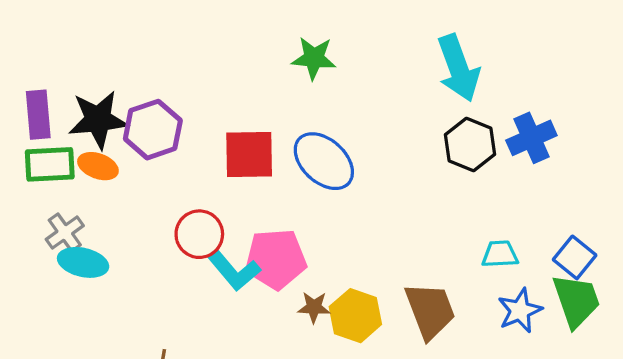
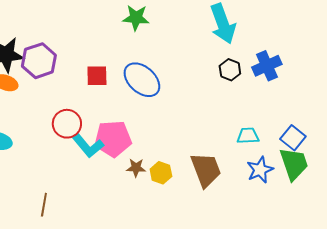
black hexagon: (470, 144) -> (230, 70), size x0.7
red square: (249, 154) -> (97, 76), size x0.7
yellow hexagon: (355, 316) -> (161, 173), size x0.7

